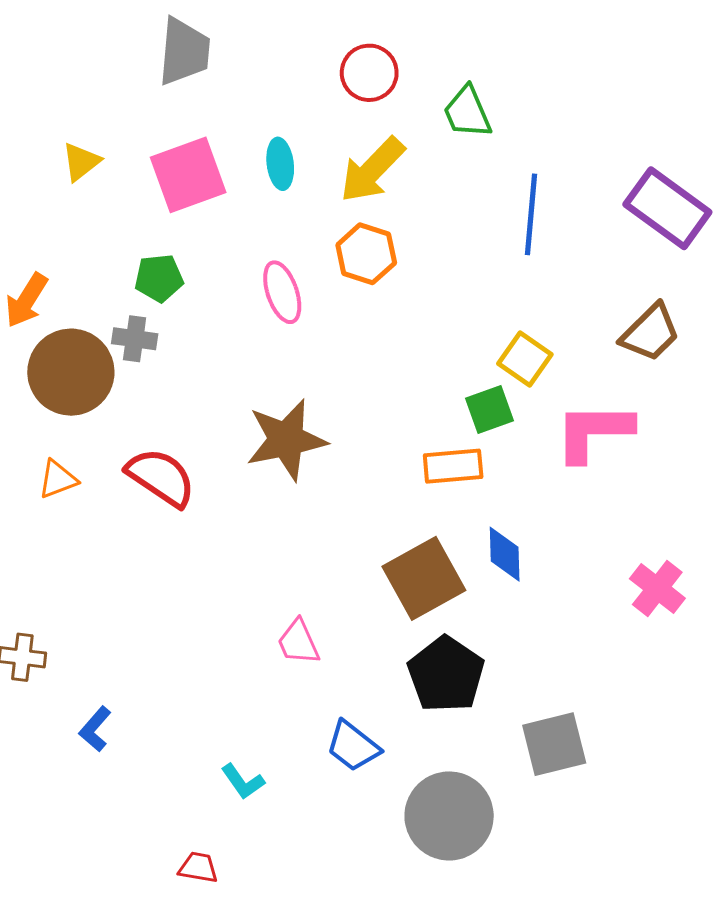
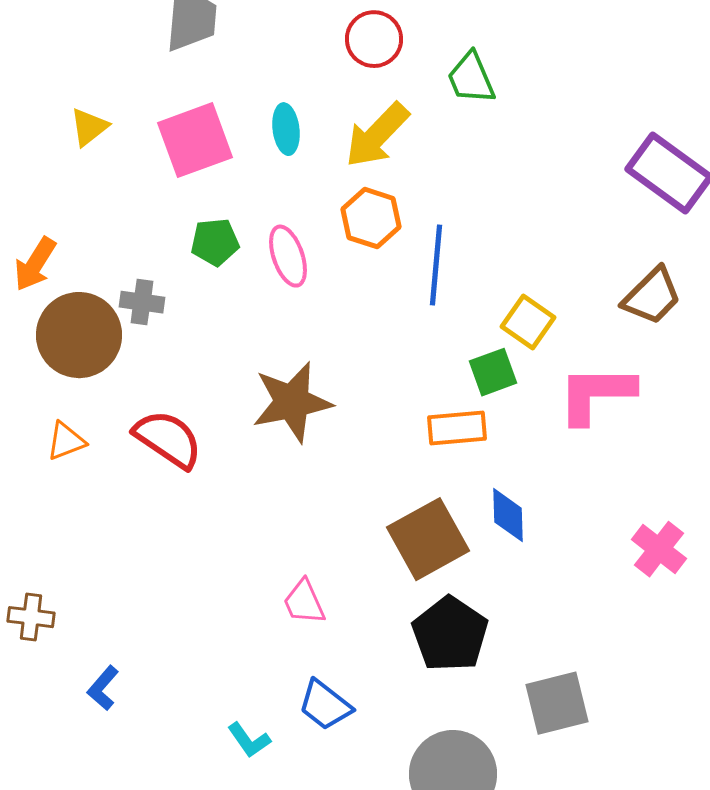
blue line: (531, 214) -> (436, 265), moved
green pentagon: (159, 278) -> (215, 242), moved
blue trapezoid: (353, 746) -> (325, 705), moved

